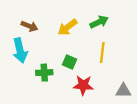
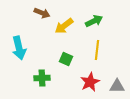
brown arrow: (29, 26) -> (42, 13), moved
green cross: (44, 73) -> (42, 78), moved
red star: (83, 85) -> (90, 82), moved, turned -30

